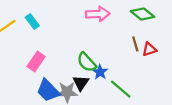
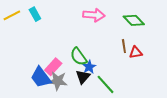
pink rectangle: (36, 61) -> (53, 67), moved
black triangle: (81, 83) -> (83, 77), moved

